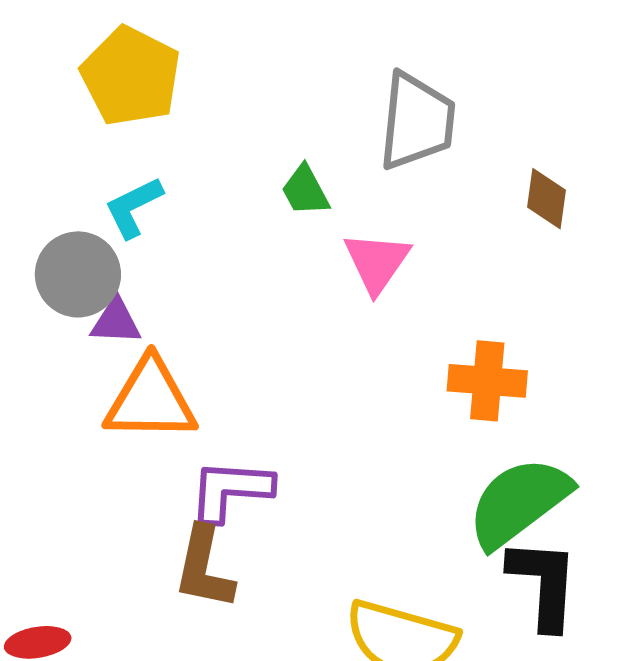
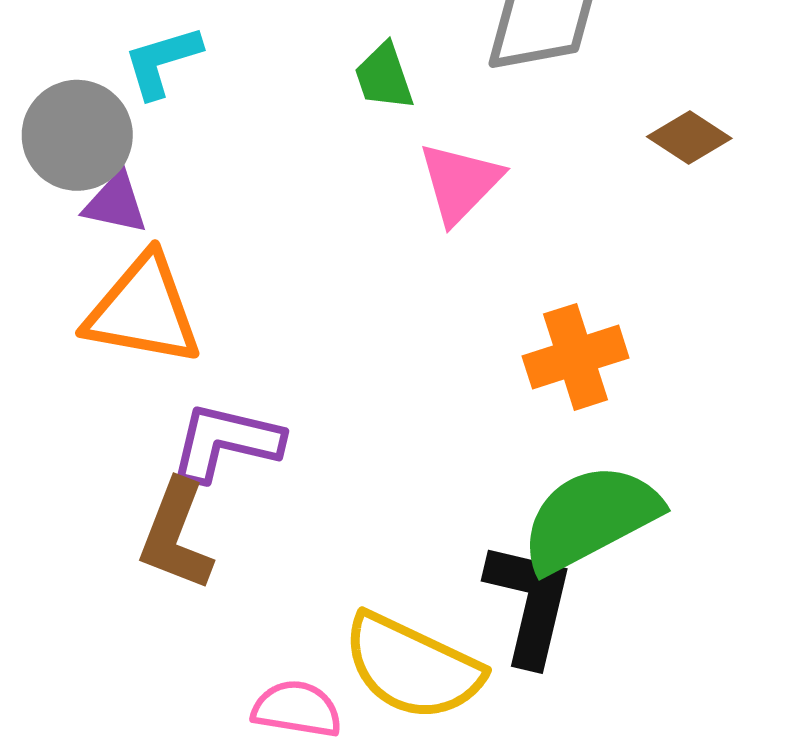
brown diamond: (546, 199) -> (689, 138), turned -74
orange cross: (487, 381) -> (576, 357), turned -32
black L-shape: (544, 584) -> (530, 603), moved

